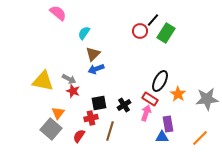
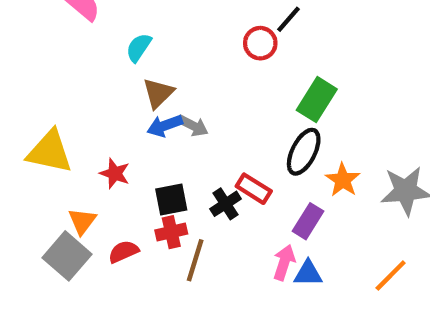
green rectangle: (166, 33) -> (317, 100), moved
gray arrow: (69, 79) -> (193, 126), moved
red rectangle: (150, 99) -> (254, 189), moved
pink arrow: (146, 113) -> (284, 262), moved
red cross: (91, 118) -> (171, 232), moved
purple rectangle: (168, 124) -> (308, 221), moved, turned 42
red semicircle: (79, 136) -> (123, 252), moved, turned 32

